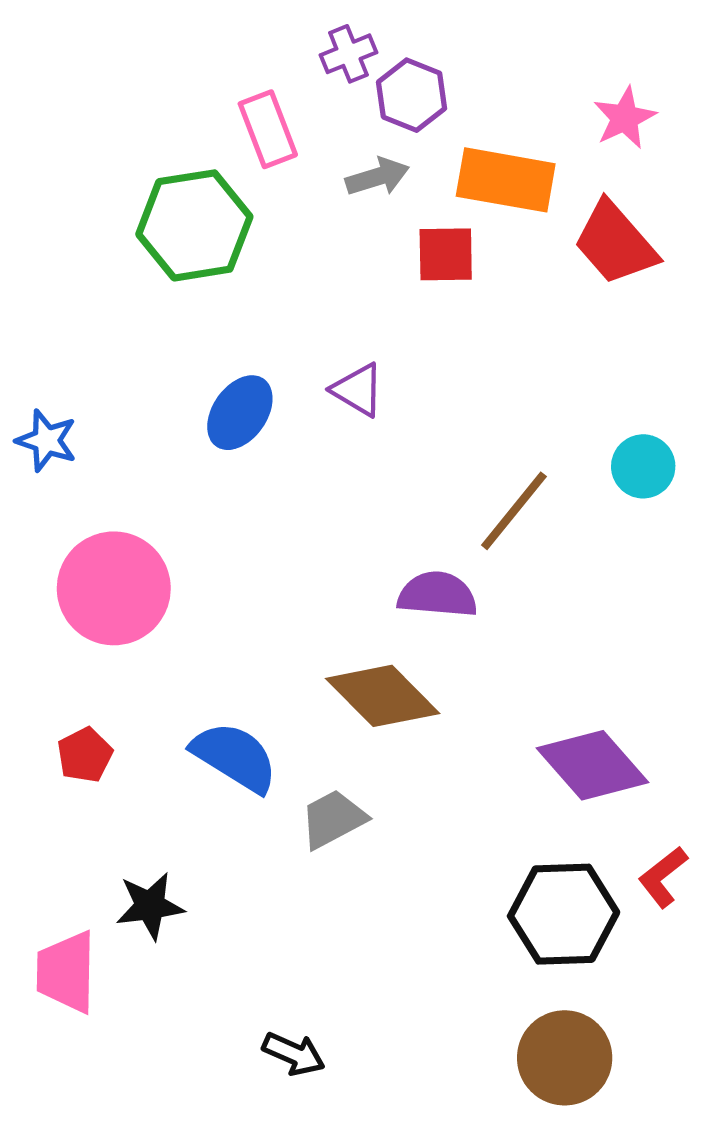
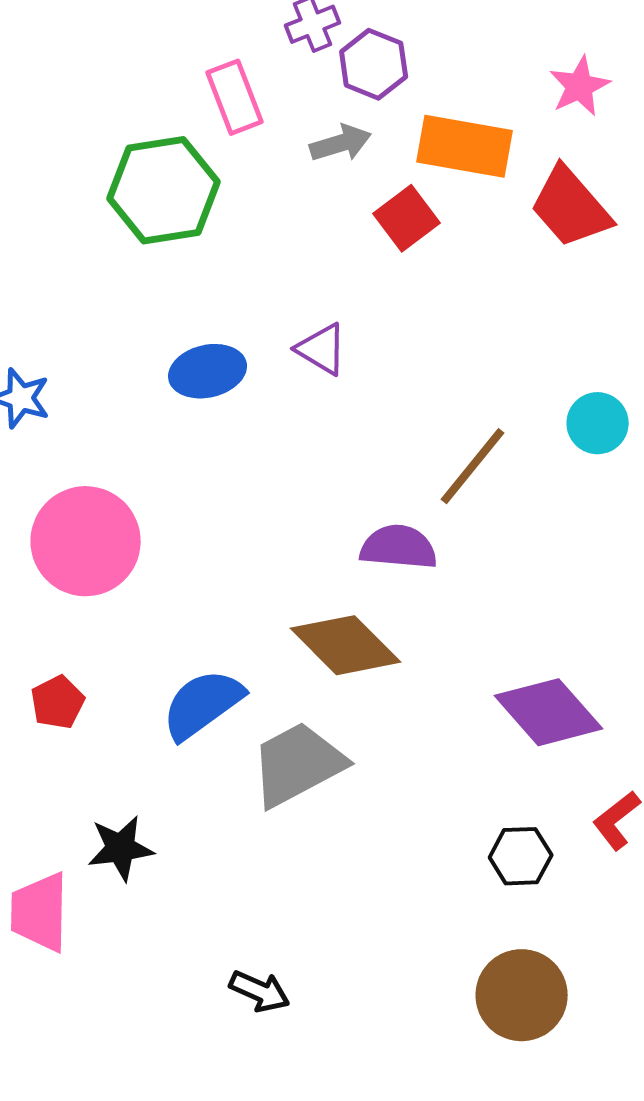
red square: (446, 254) -> (407, 218), turned -36
blue ellipse: (240, 413) -> (208, 371), turned 42
blue semicircle: (235, 757) -> (203, 704), turned -68
gray trapezoid: (333, 819) -> (298, 764), size x1.5
black hexagon: (564, 914) -> (521, 856), size x0.6

